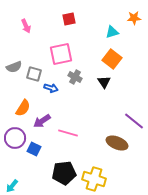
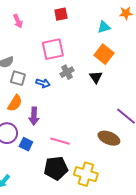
gray square: (34, 74) -> (18, 78), moved
gray cross: (75, 77) -> (67, 72), turned 32
purple arrow: (42, 121) -> (34, 116), turned -54
pink line: (68, 133) -> (60, 141), moved

